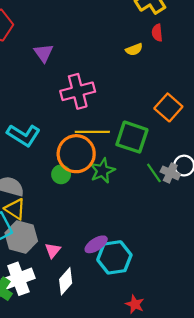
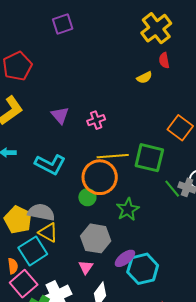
purple triangle: (44, 53) -> (60, 115), moved
pink cross: (78, 91) -> (96, 120), size x0.6
green star: (102, 171) -> (128, 209), moved
gray hexagon: (21, 237) -> (96, 238), moved

